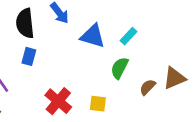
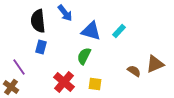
green semicircle: (120, 68) -> (84, 56), moved
brown semicircle: (148, 87) -> (134, 71), turned 80

